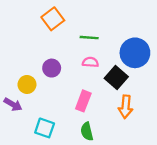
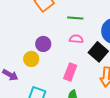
yellow circle: (27, 84) -> (31, 59), moved

